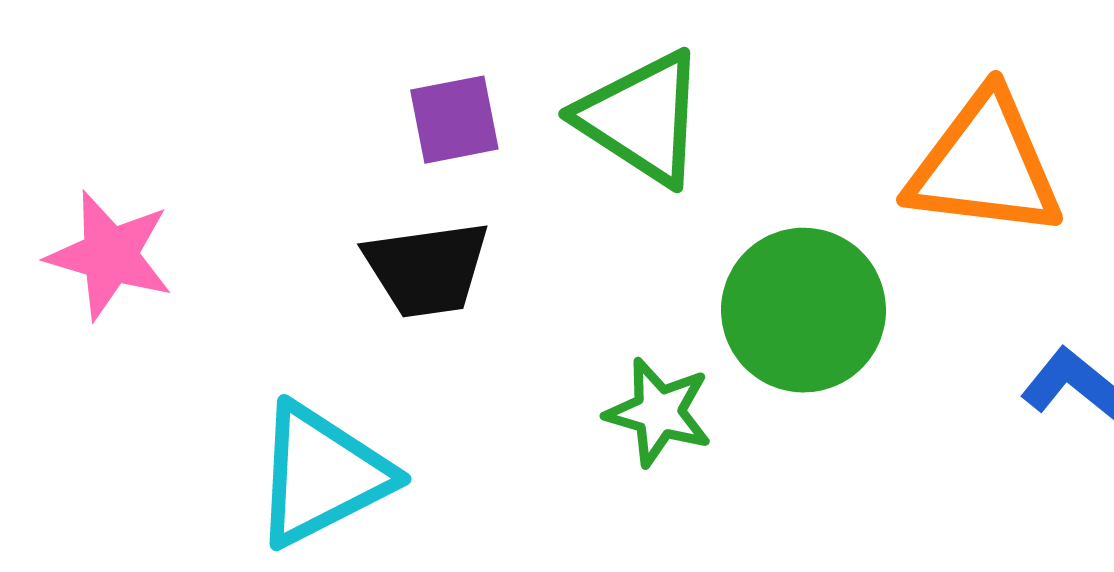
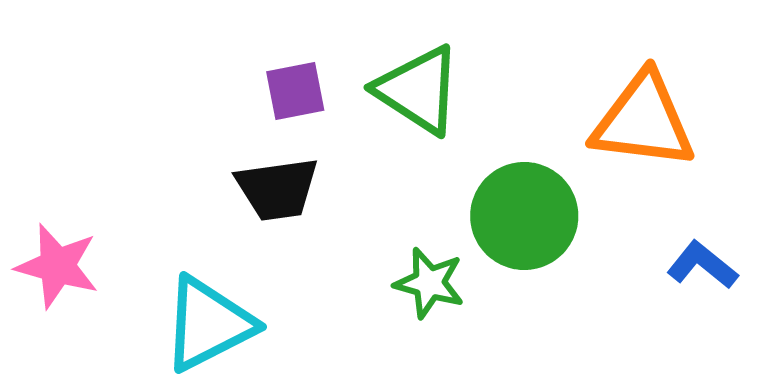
pink star: (110, 255) -> (57, 266), moved

